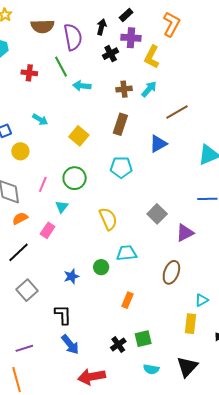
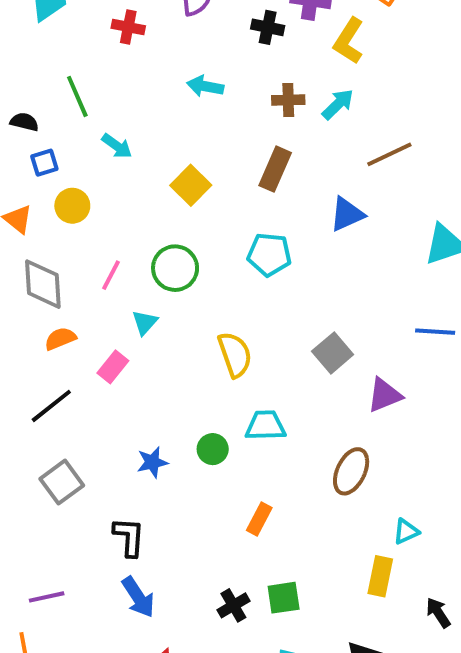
black cross: (111, 54) -> (268, 27), turned 35
green line: (61, 67) -> (77, 96), moved
red cross: (29, 73) -> (128, 27), moved

